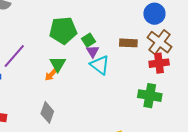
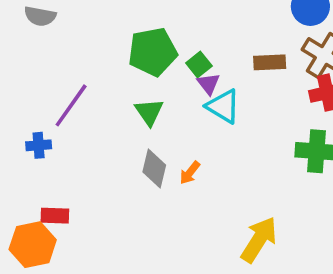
orange arrow: (51, 75) -> (190, 173), moved
gray diamond: (47, 112) -> (154, 168), moved

